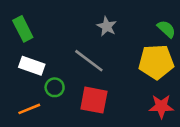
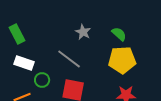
green semicircle: (166, 29) -> (119, 34), moved

